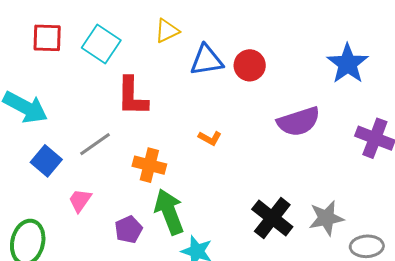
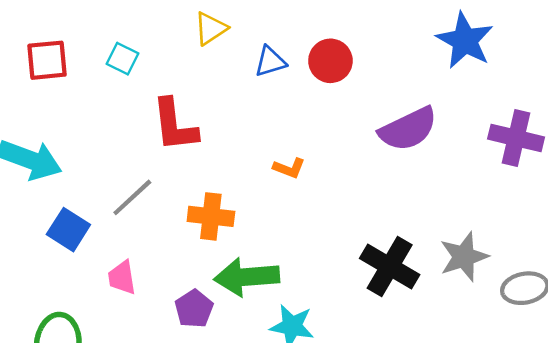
cyan square: (101, 44) -> (123, 59), size x0.6
blue triangle: (207, 60) -> (270, 62), size x0.7
pink trapezoid: (80, 200) -> (122, 278), turned -36
green arrow: (169, 212) -> (247, 277), turned -66

